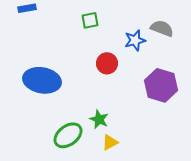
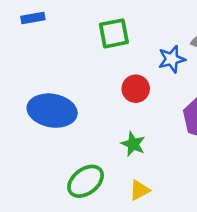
green square: (90, 20) -> (114, 33), size x1.4
green star: (99, 119) -> (133, 144), moved

